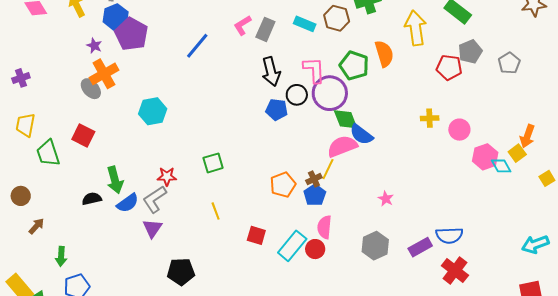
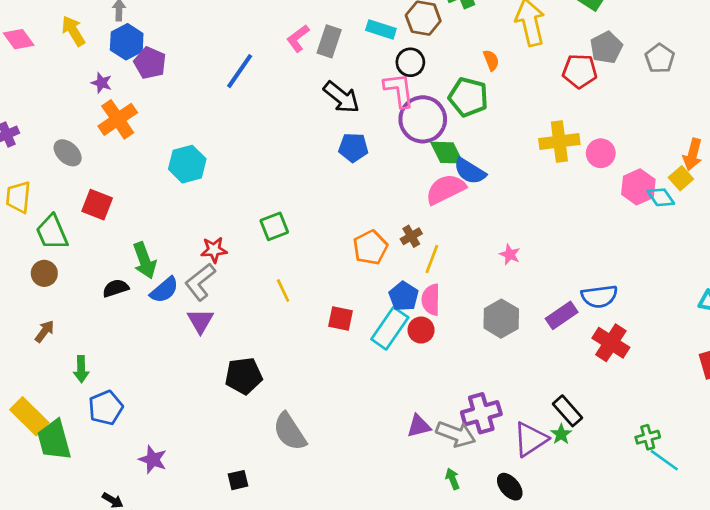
purple pentagon: (131, 34) -> (150, 63), size x0.7
orange semicircle: (384, 54) -> (491, 60), size x0.6
green pentagon: (354, 65) -> (468, 97), moved
black arrow: (271, 72) -> (341, 97), turned -32
gray ellipse: (91, 89) -> (68, 153), moved
black circle: (297, 95) -> (410, 62), moved
yellow cross: (430, 118) -> (559, 141), size x1.6
yellow line: (328, 169) -> (432, 259), moved
blue pentagon: (315, 195) -> (404, 296), moved
brown circle: (21, 196) -> (44, 273), moved

